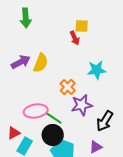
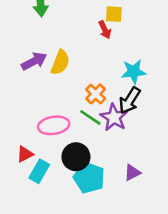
purple star: (82, 105) -> (114, 117), turned -30
green line: (54, 118) -> (90, 117), moved
black arrow: (105, 121) -> (130, 100), moved

